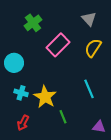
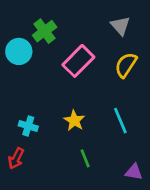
cyan circle: (14, 63) -> (19, 51), moved
yellow star: (45, 97) -> (74, 121), moved, size x0.7
red arrow: (23, 123) -> (16, 158), moved

